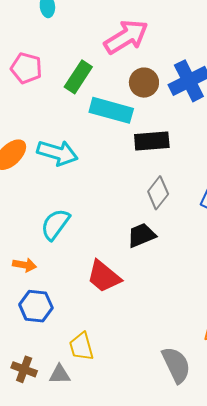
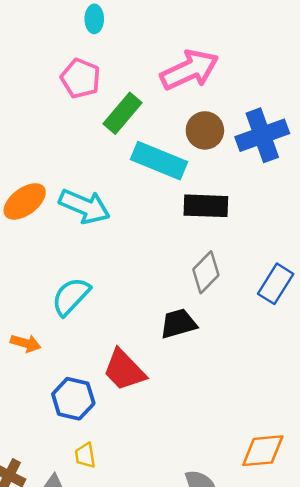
pink pentagon: (26, 68) -> (80, 78), moved
blue hexagon: (36, 306) -> (73, 399), moved
yellow trapezoid: (81, 347) -> (85, 455), size x0.7

